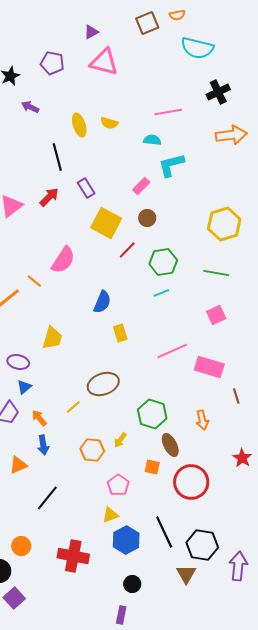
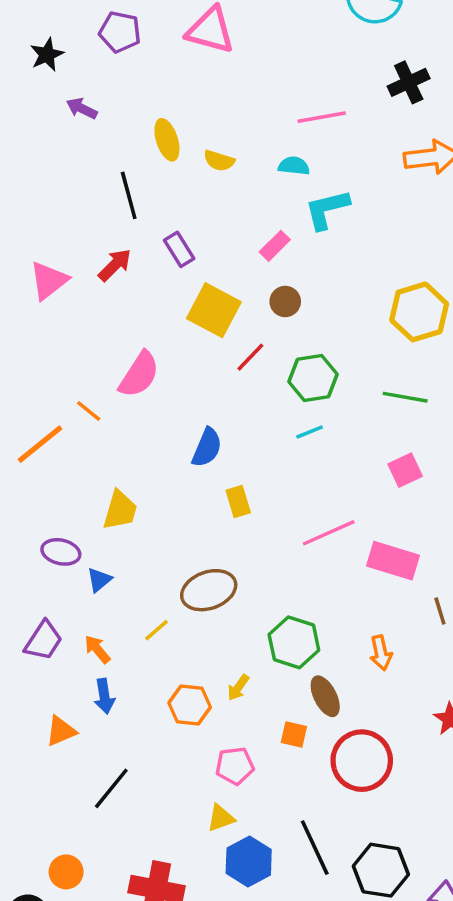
yellow semicircle: (109, 123) -> (219, 161), moved
blue triangle: (24, 387) -> (99, 580), moved
pink pentagon: (118, 485) -> (235, 766), turned 30

